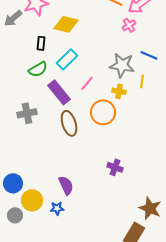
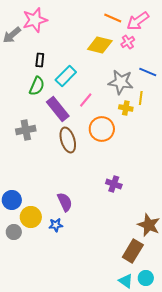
yellow diamond: (66, 24) -> (100, 45), moved
green semicircle: (38, 69) -> (37, 86), turned -36
yellow cross: (119, 91) -> (126, 108), moved

